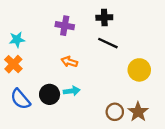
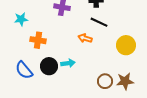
orange arrow: (69, 62) -> (85, 38), moved
orange cross: (13, 64) -> (38, 40), moved, turned -35
brown star: (138, 112) -> (125, 81), turned 30

